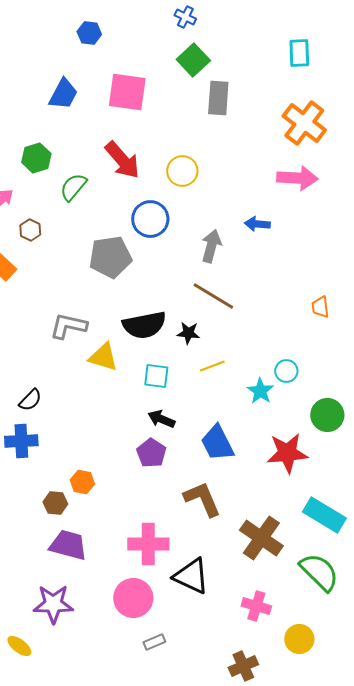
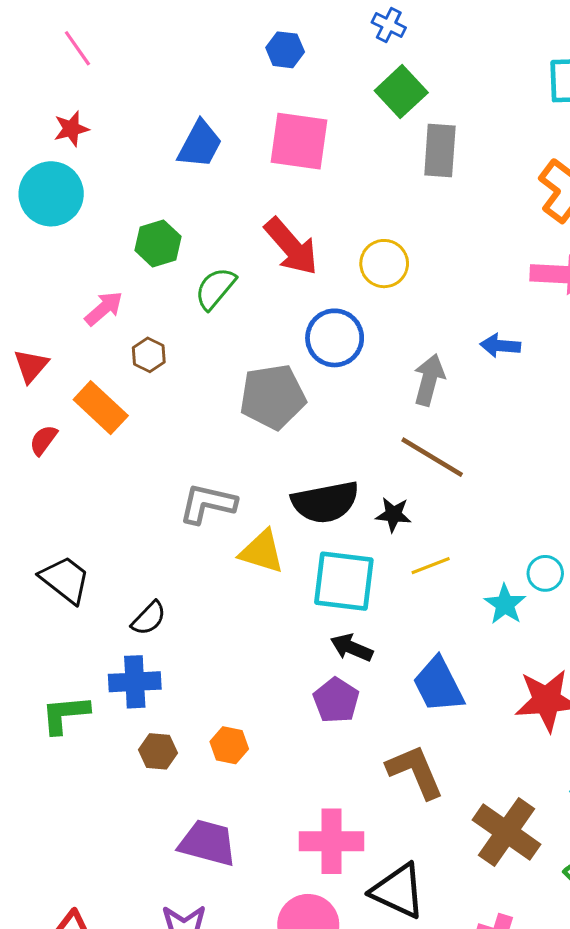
blue hexagon: (89, 33) -> (285, 50), moved
cyan square: (156, 376) -> (344, 581), size x1.6
brown hexagon: (55, 503) -> (158, 751), moved

